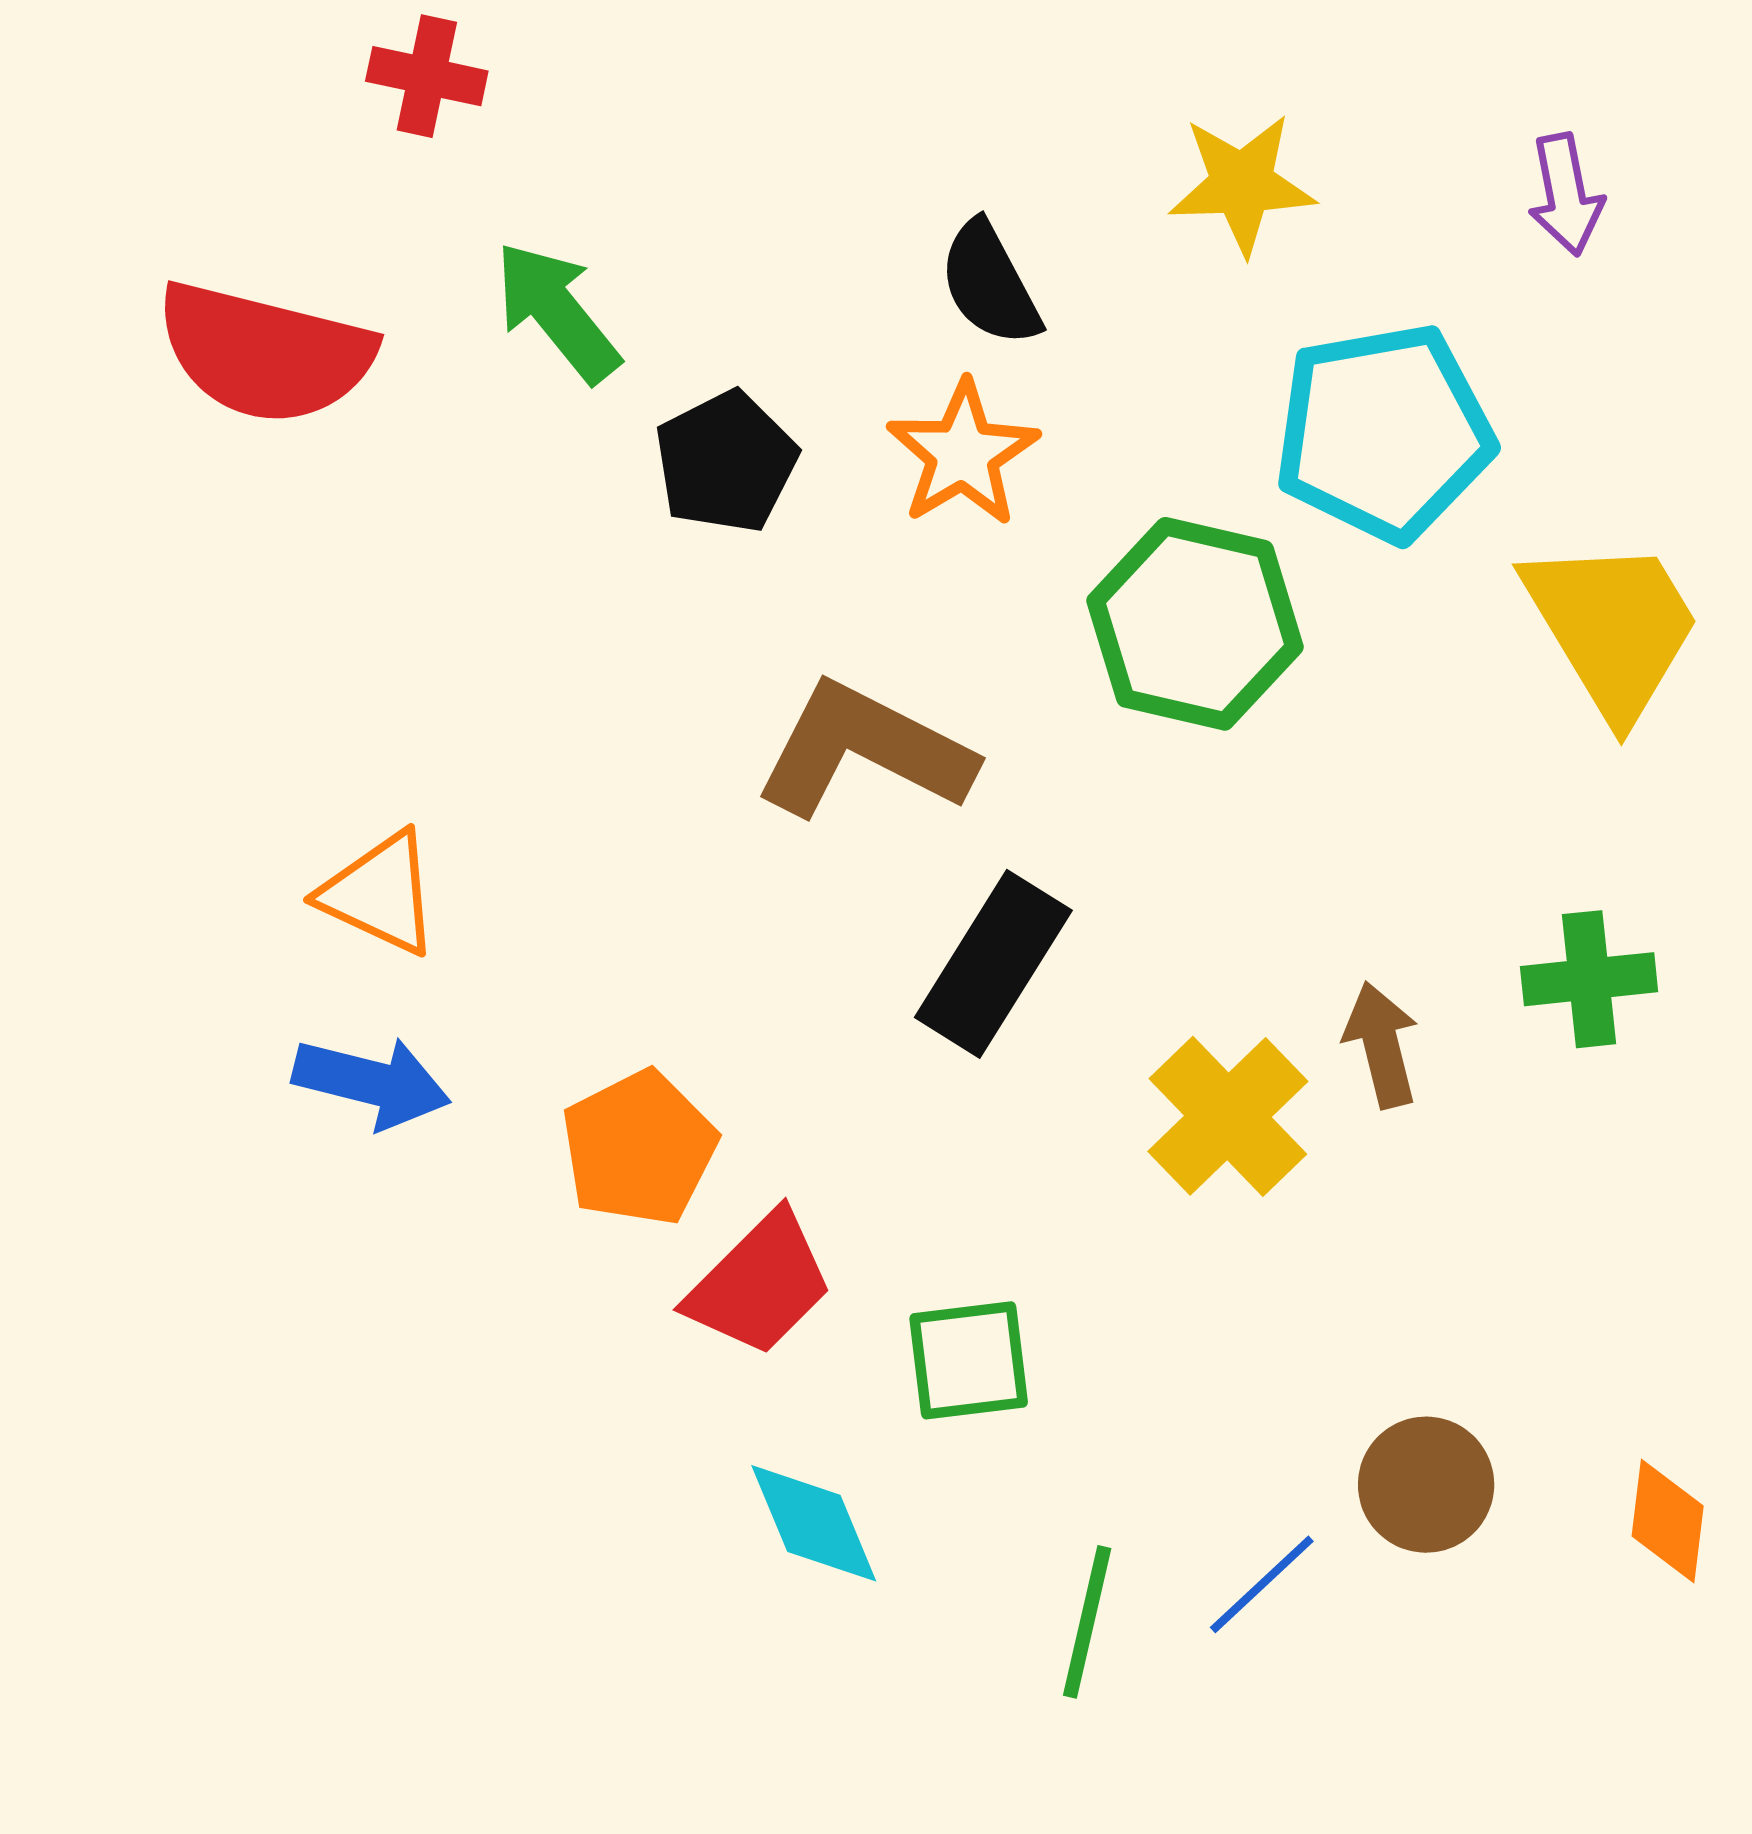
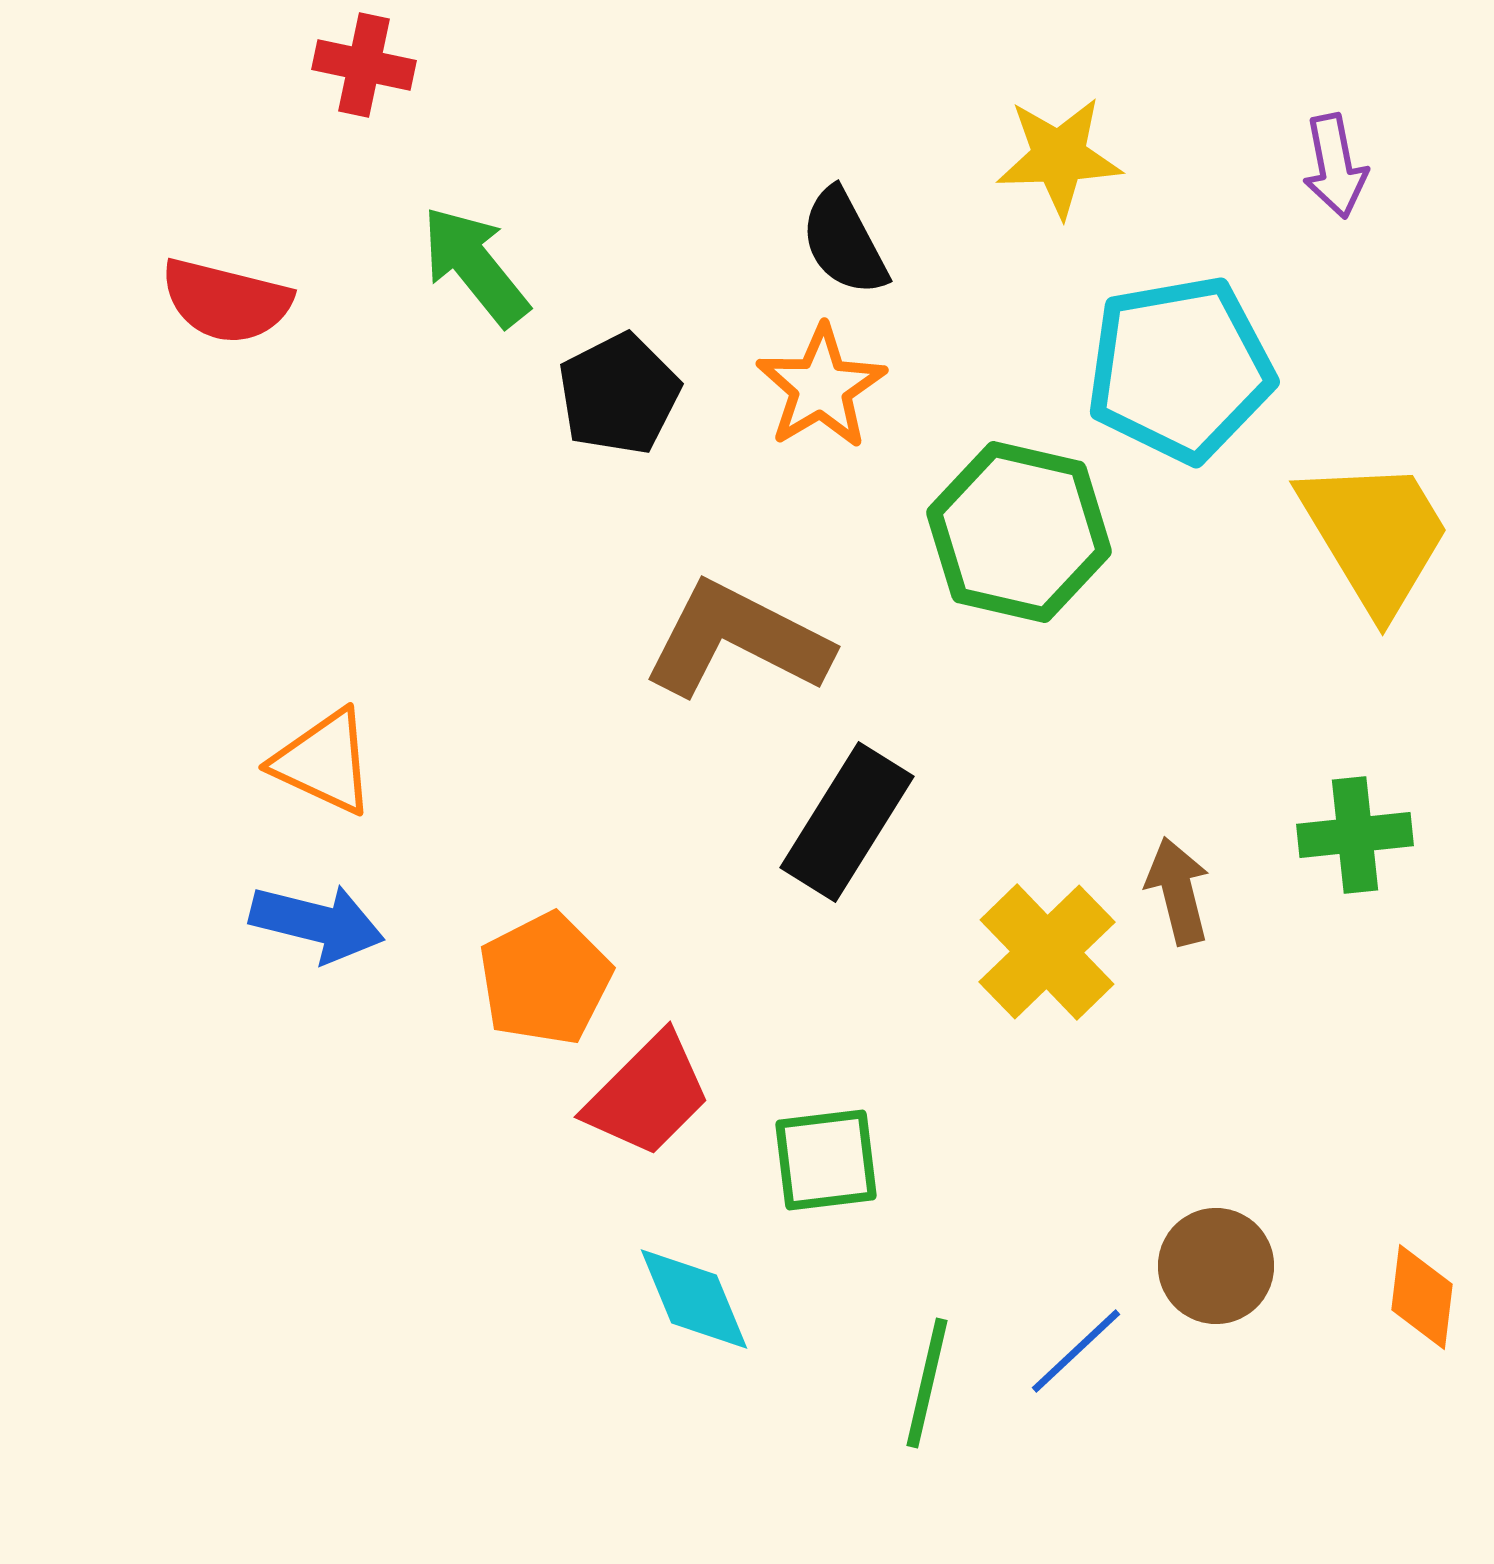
red semicircle: (265, 353) -> (226, 301), size x0.7

